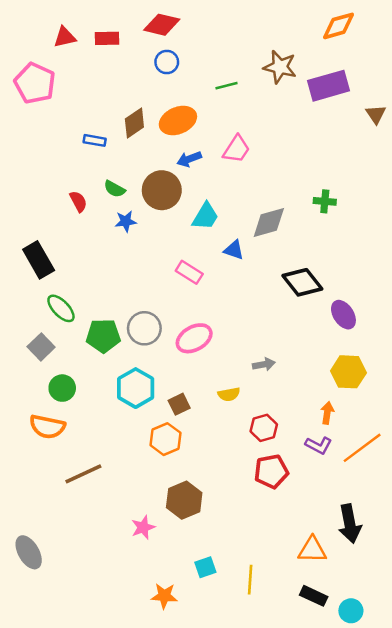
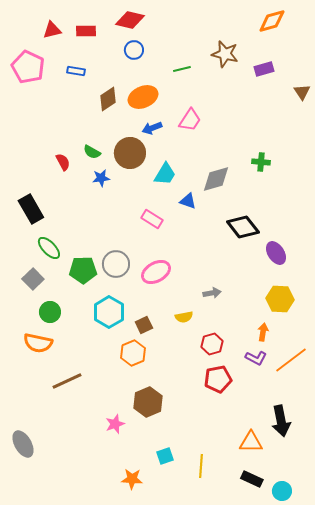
purple rectangle: (329, 86) -> (264, 69), size x0.6
blue rectangle: (95, 140) -> (76, 71), moved

